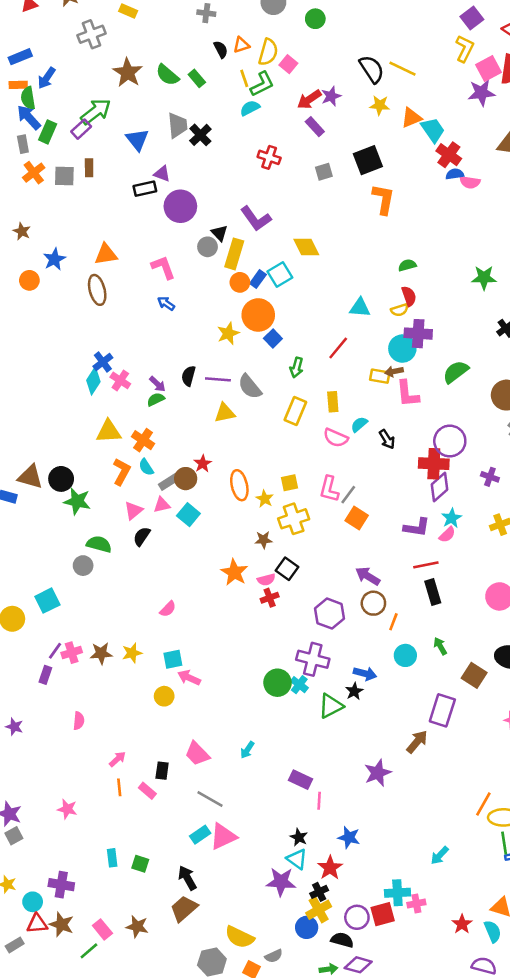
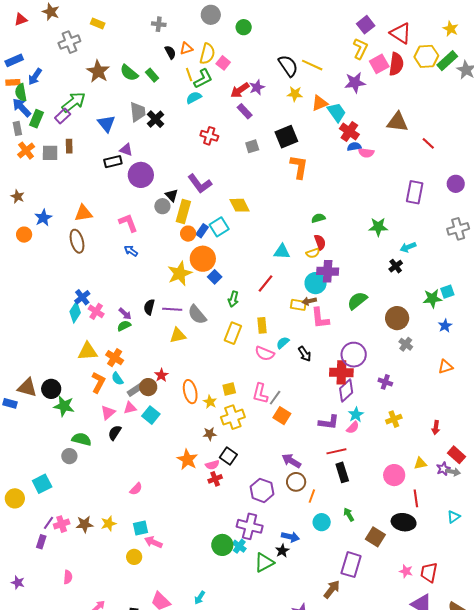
purple star: (481, 93) -> (355, 83), moved
yellow star: (228, 333) -> (180, 273), size x1.4

